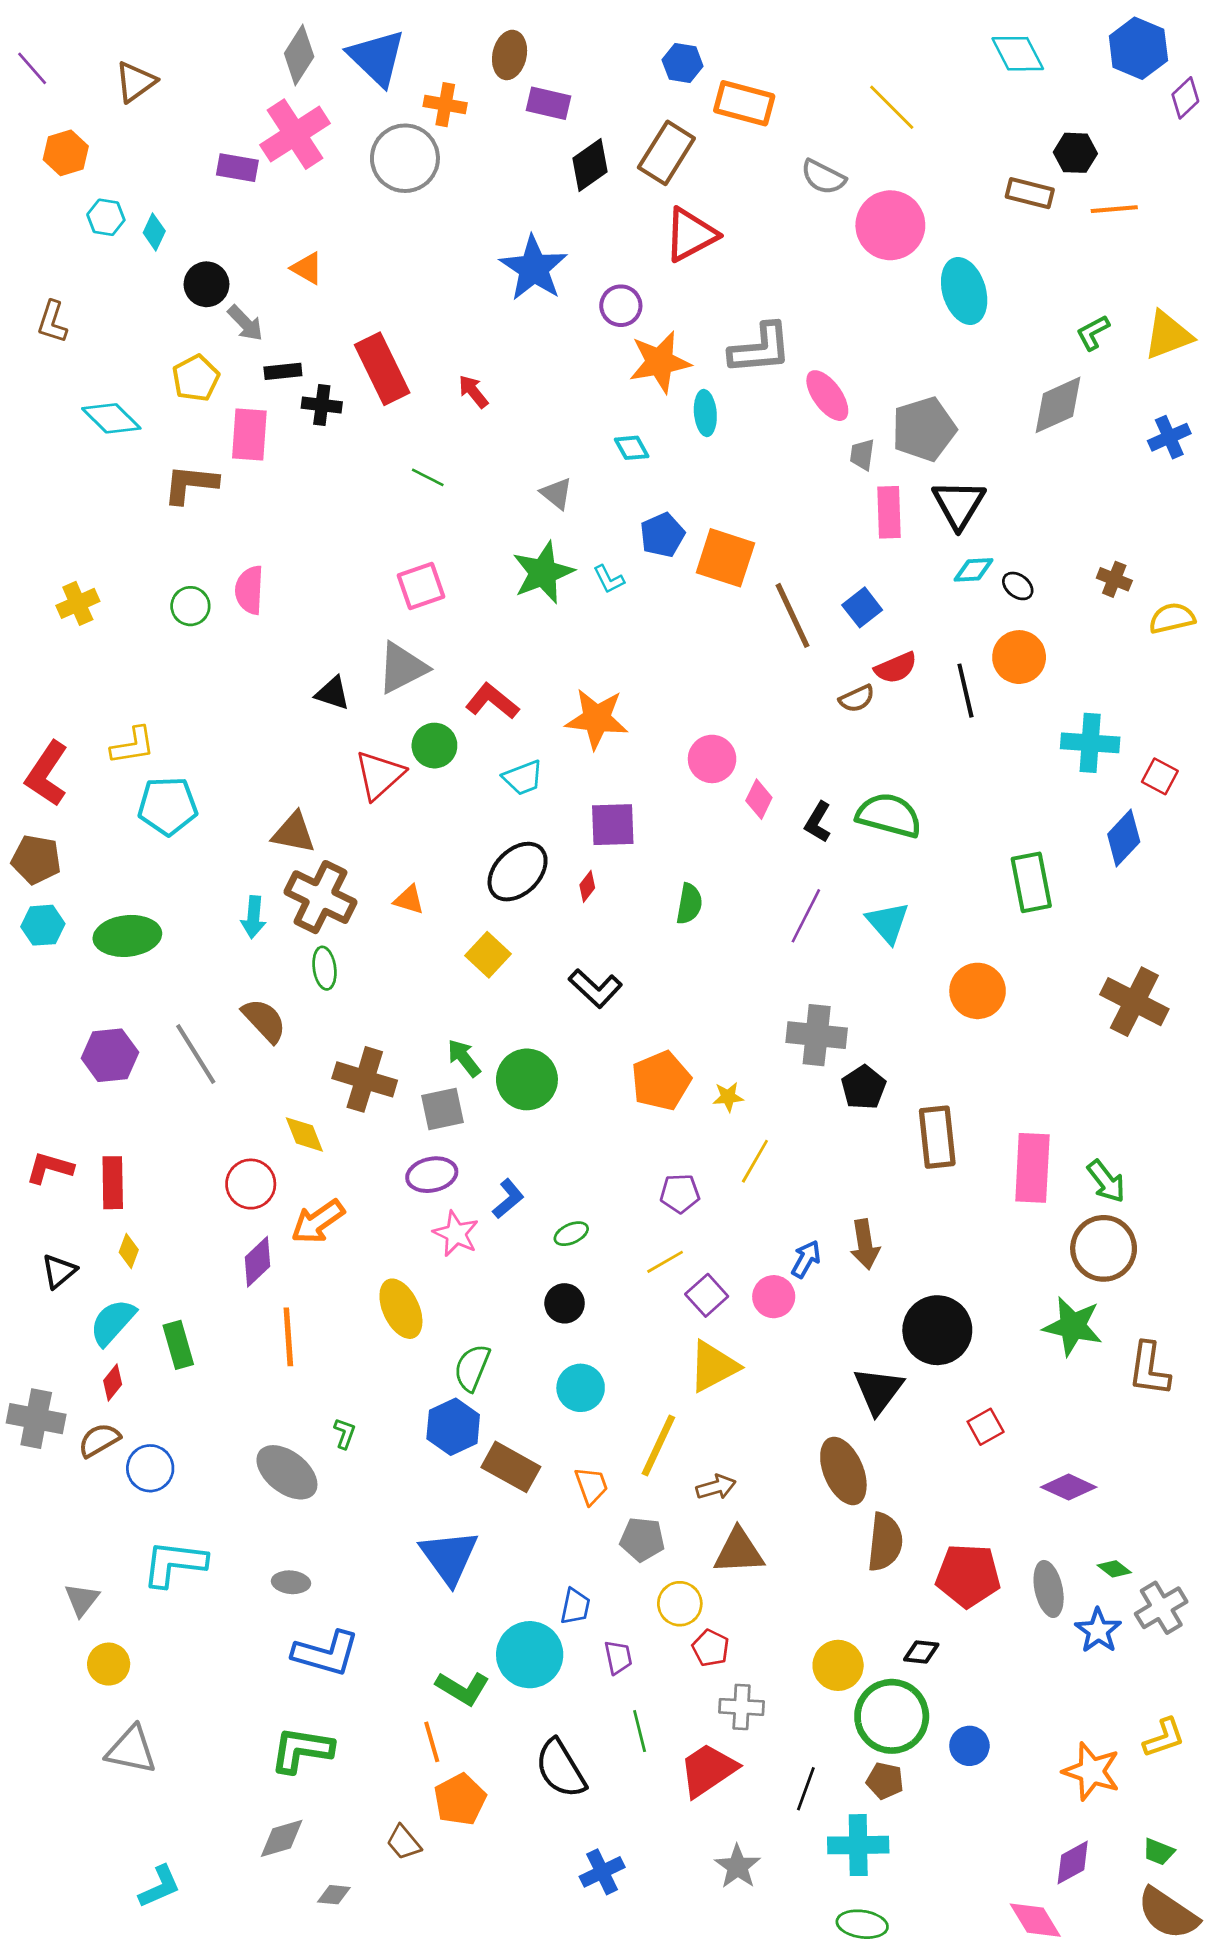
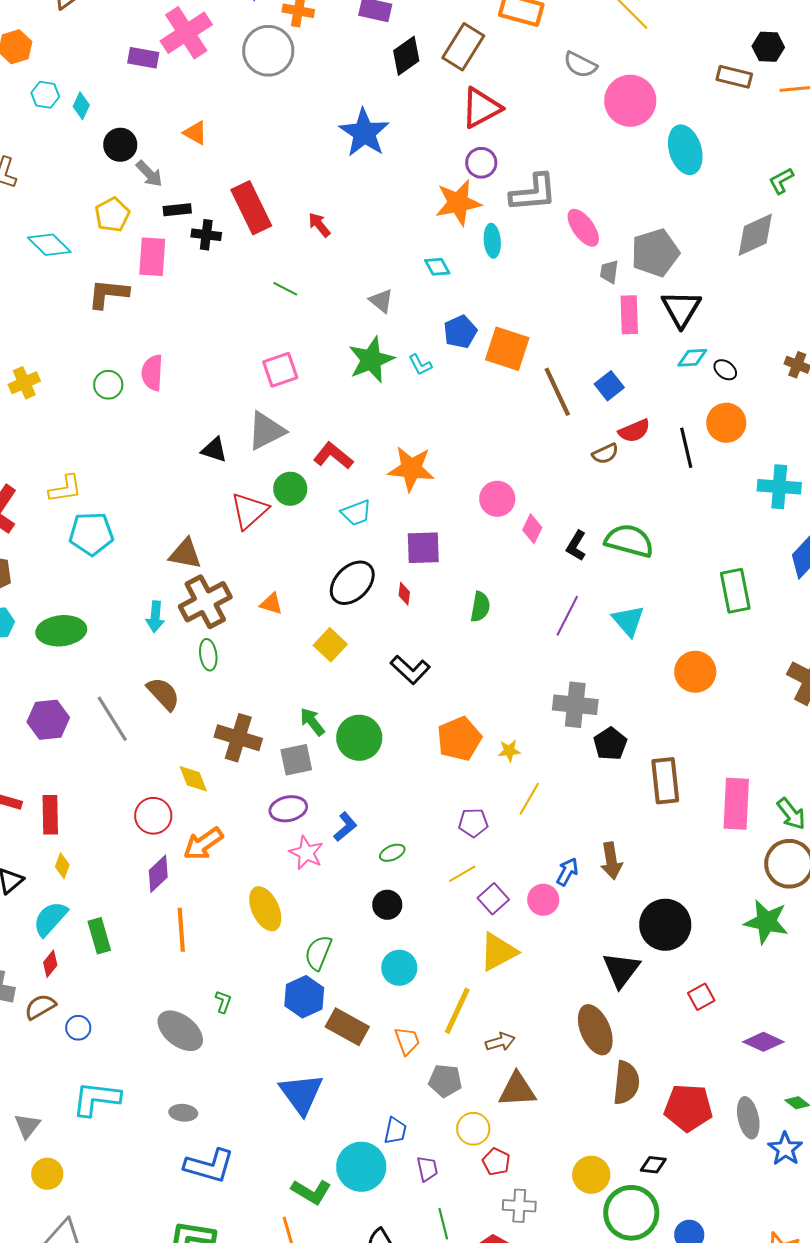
purple circle: (621, 306) -> (481, 163), moved
red diamond: (587, 886) -> (404, 594), turned -30
brown cross: (320, 897) -> (205, 602), turned 36
blue circle: (150, 1468) -> (78, 1028), size x0.7

